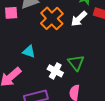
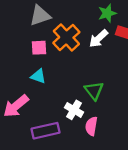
pink square: (11, 13) -> (39, 48), moved
white cross: (55, 71) -> (74, 110), moved

